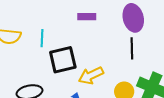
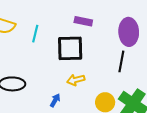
black square: (63, 60) -> (70, 48), moved
yellow arrow: (91, 75) -> (76, 80), size x0.7

